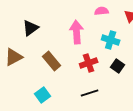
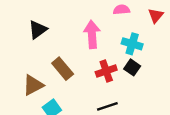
brown triangle: (14, 57) -> (33, 85), moved
black square: (118, 66) -> (132, 67), moved

